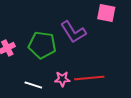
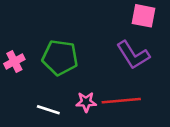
purple L-shape: (73, 32) -> (133, 55), moved

